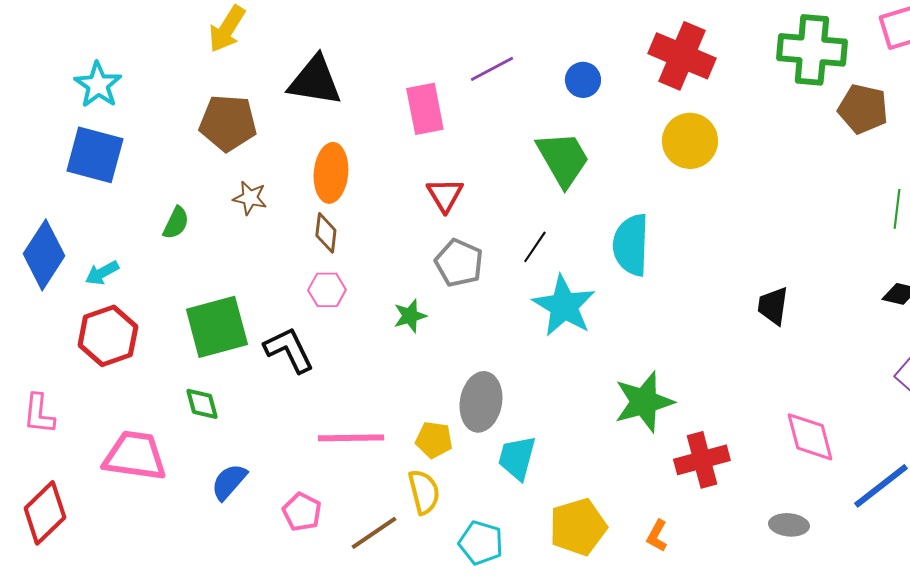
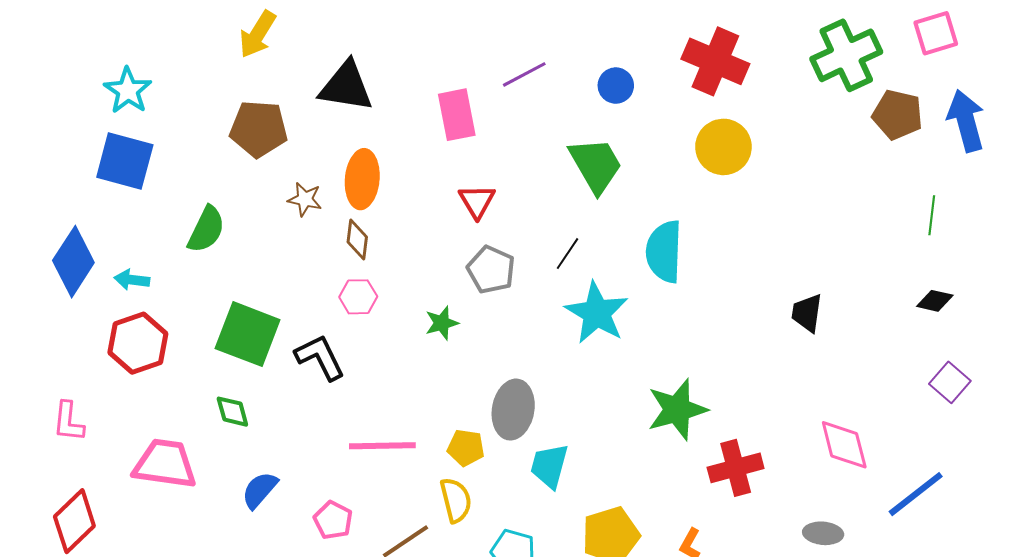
green cross: (812, 50) -> (846, 55), turned -30
brown star: (250, 198) -> (305, 199), moved
green semicircle: (176, 223) -> (206, 229), size x1.4
cyan arrow: (102, 273) -> (132, 280), turned 36
green square: (217, 327) -> (248, 334), turned 36

